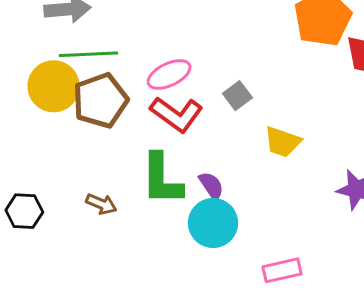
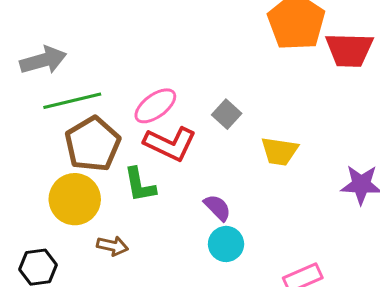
yellow circle: (54, 86) -> (75, 199), moved
green L-shape: (162, 179) -> (140, 185), moved, size x0.7
cyan circle: (213, 223) -> (226, 244), size x0.7

